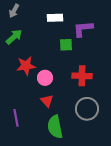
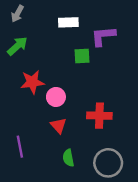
red cross: (82, 76) -> (99, 116), moved
gray circle: (87, 109) -> (108, 163), moved
green semicircle: (55, 127) -> (68, 158), size x0.6

